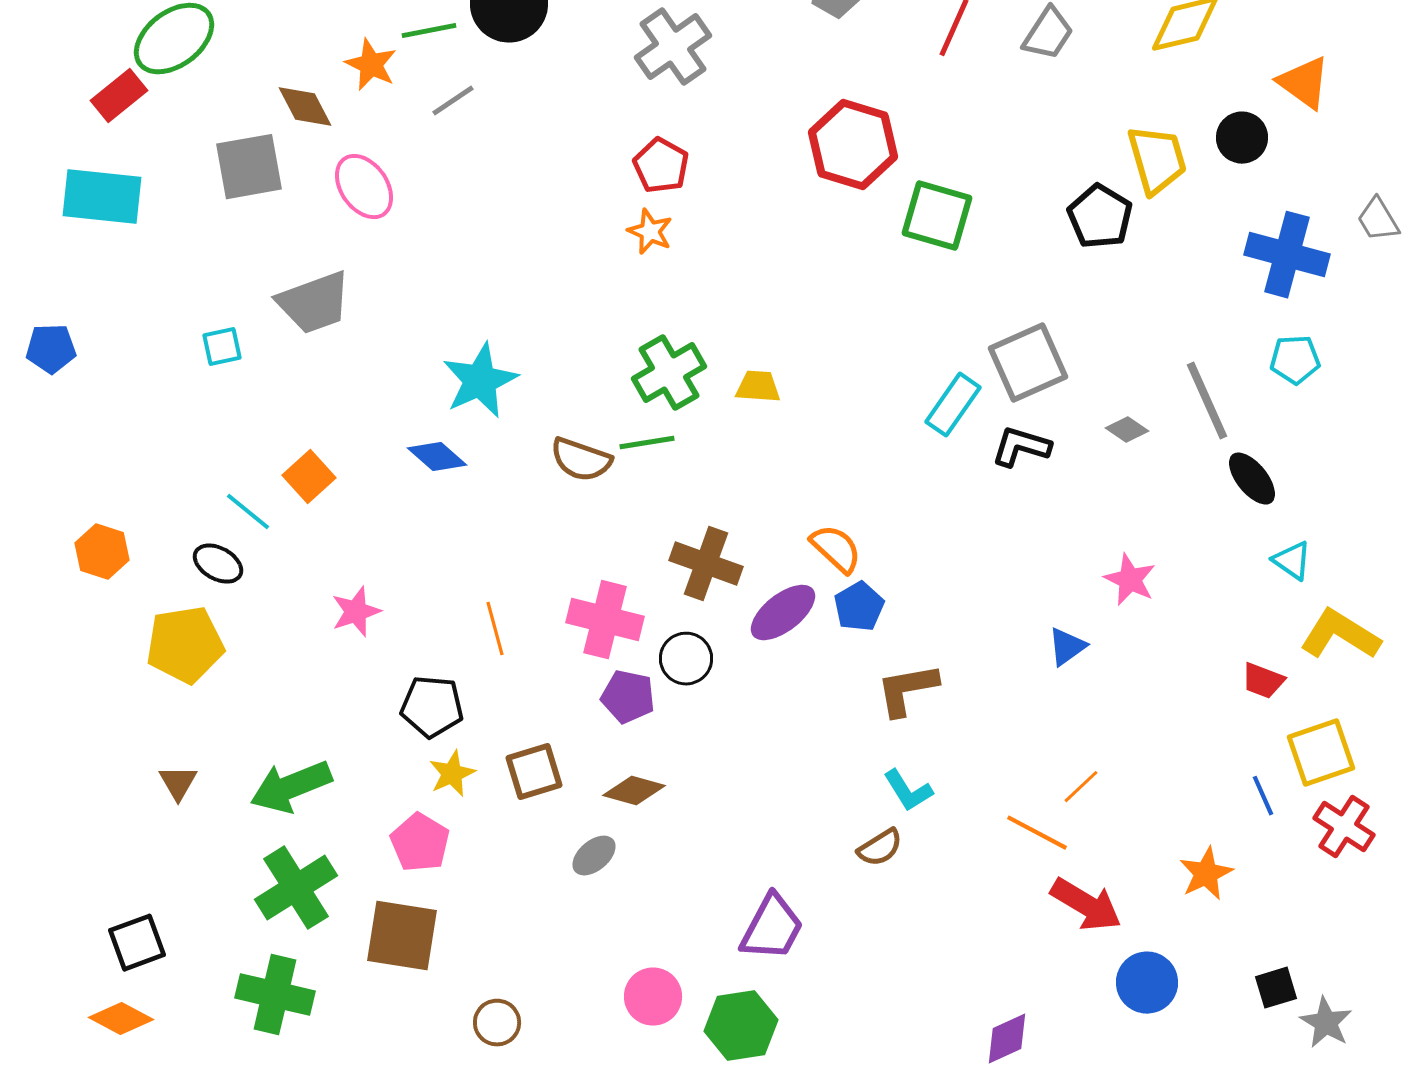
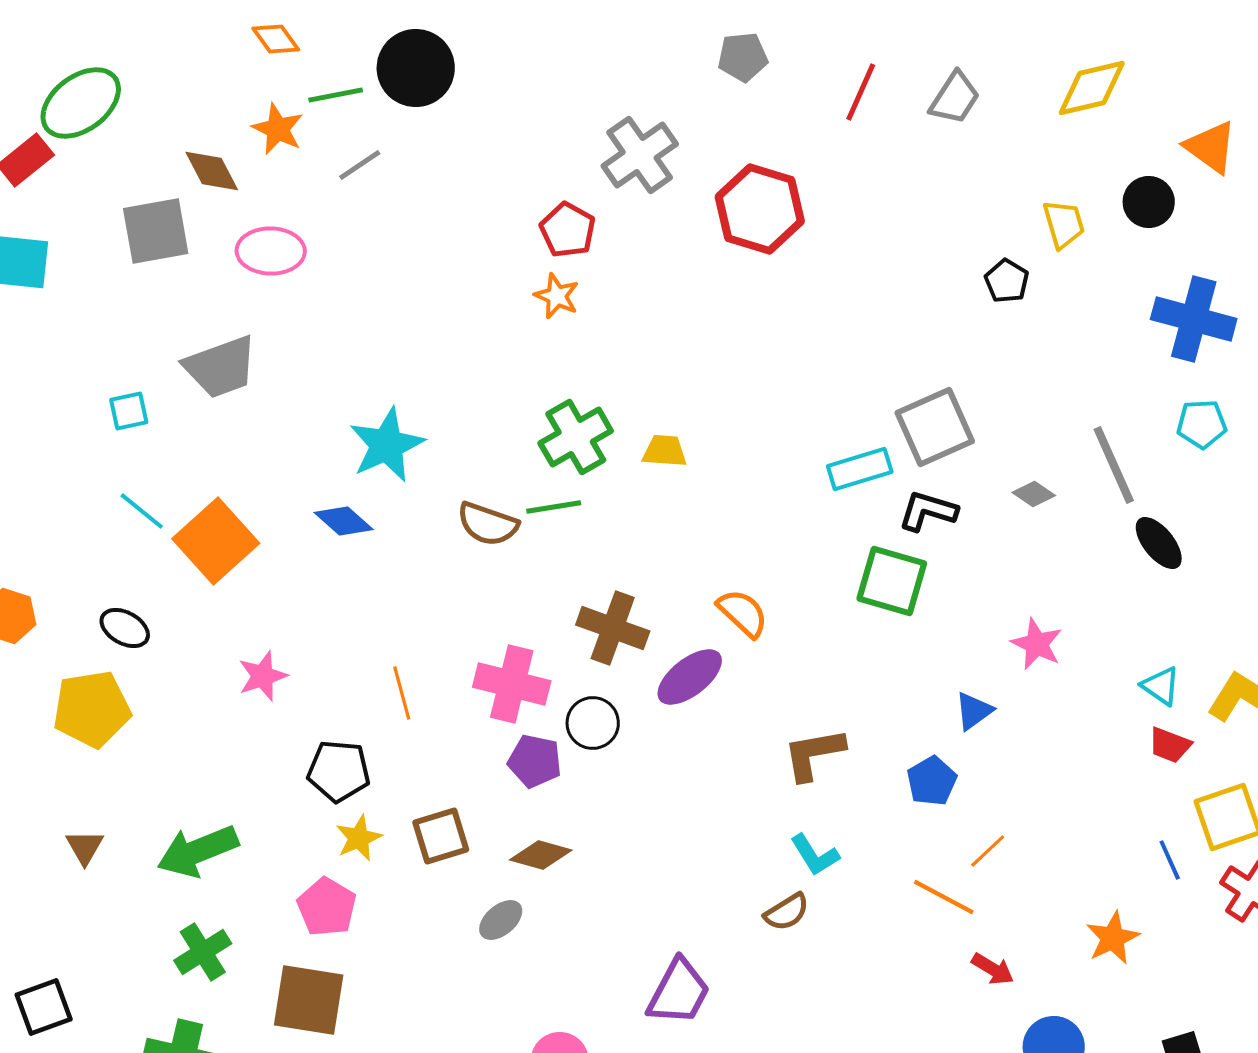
gray cross: (673, 47) -> (640, 155), moved
yellow trapezoid: (1157, 160) -> (1064, 224), size x0.7
pink ellipse: (364, 187) -> (271, 251), turned -54
green square: (937, 216) -> (892, 581), moved
black pentagon: (1100, 217) -> (1007, 281), size x0.7
cyan rectangle: (953, 405) -> (860, 469), turned 38
orange square: (309, 477) -> (216, 541), size x1.6
cyan line: (248, 512) -> (142, 511), moved
cyan triangle: (1292, 561) -> (1161, 686), moved
blue pentagon: (859, 607) -> (932, 781), moved
green cross: (296, 888) -> (203, 952), size x0.7
red arrow: (1086, 905) -> (993, 969), size x0.6

